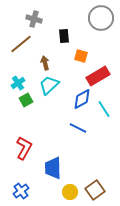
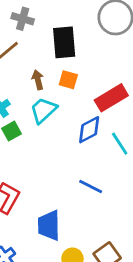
black rectangle: (64, 36) -> (64, 42), size x1.6
orange square: (81, 56) -> (68, 80), moved
blue line: (78, 128) -> (91, 187), moved

